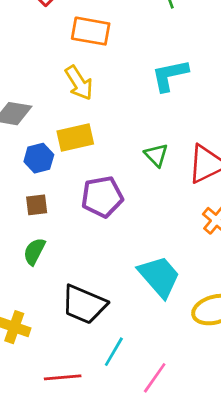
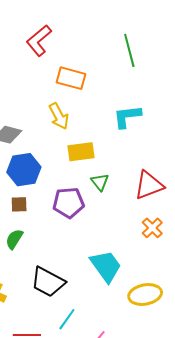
yellow rectangle: (75, 137) -> (81, 152), moved
green triangle: (156, 155) -> (100, 182), moved
blue hexagon: (39, 158) -> (24, 170), size x1.5

